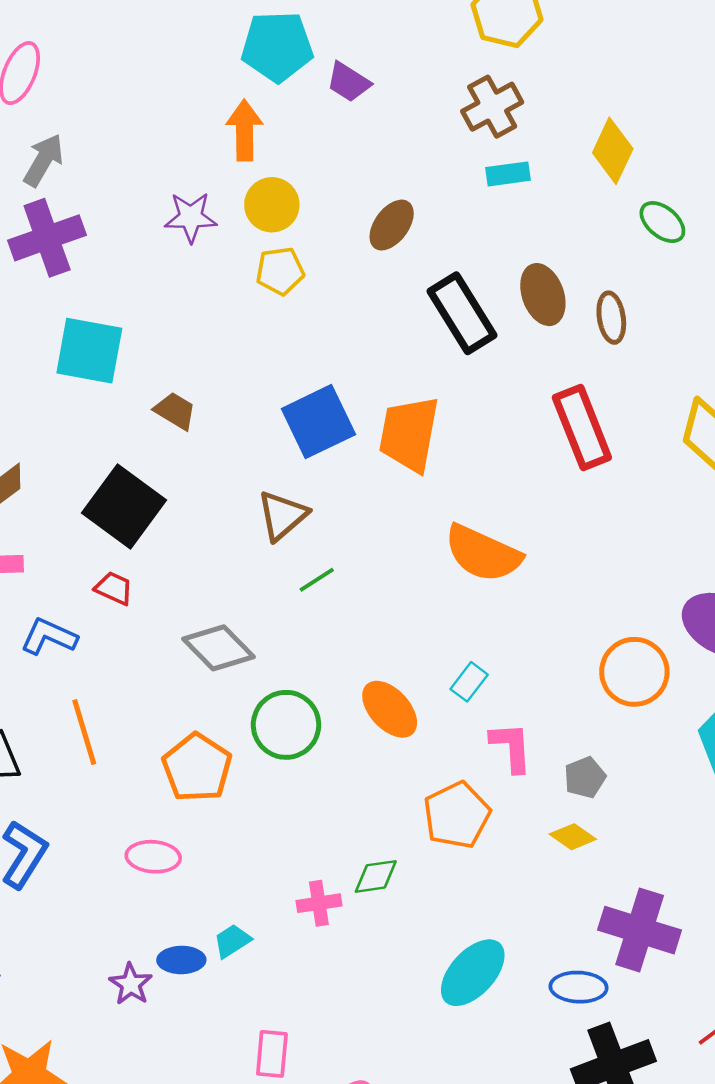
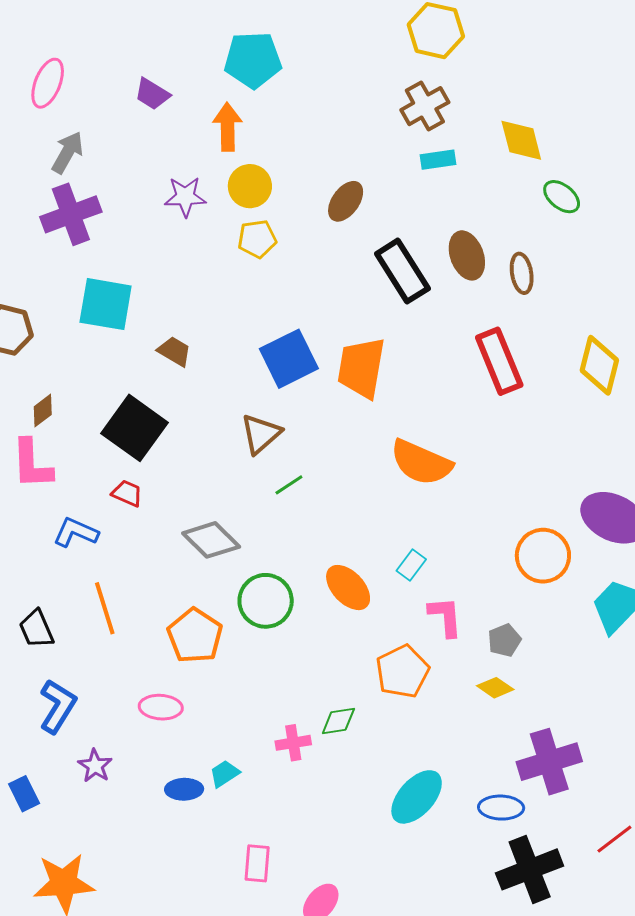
purple trapezoid: (348, 82) -> (152, 94), moved
yellow diamond: (613, 151) -> (521, 140), turned -39
purple cross: (640, 930) -> (549, 762), turned -34
purple star: (131, 984) -> (95, 766), moved

